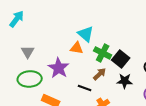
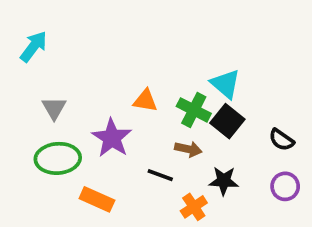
cyan triangle: (86, 34) -> (225, 84), moved
brown arrow: (100, 74) -> (188, 149), turned 56
black star: (125, 81) -> (224, 181), moved

